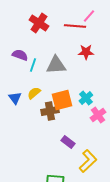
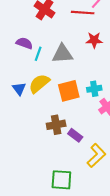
yellow semicircle: (34, 93) -> (39, 83), size x1.5
cyan cross: (86, 98) -> (94, 89), turned 32
brown cross: (50, 111) -> (56, 125), moved

